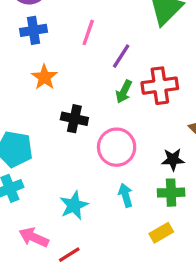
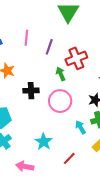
green arrow: (124, 92) -> (61, 74), moved, turned 144
cyan arrow: (126, 195) -> (80, 127), moved
red line: (69, 255) -> (69, 158), moved

